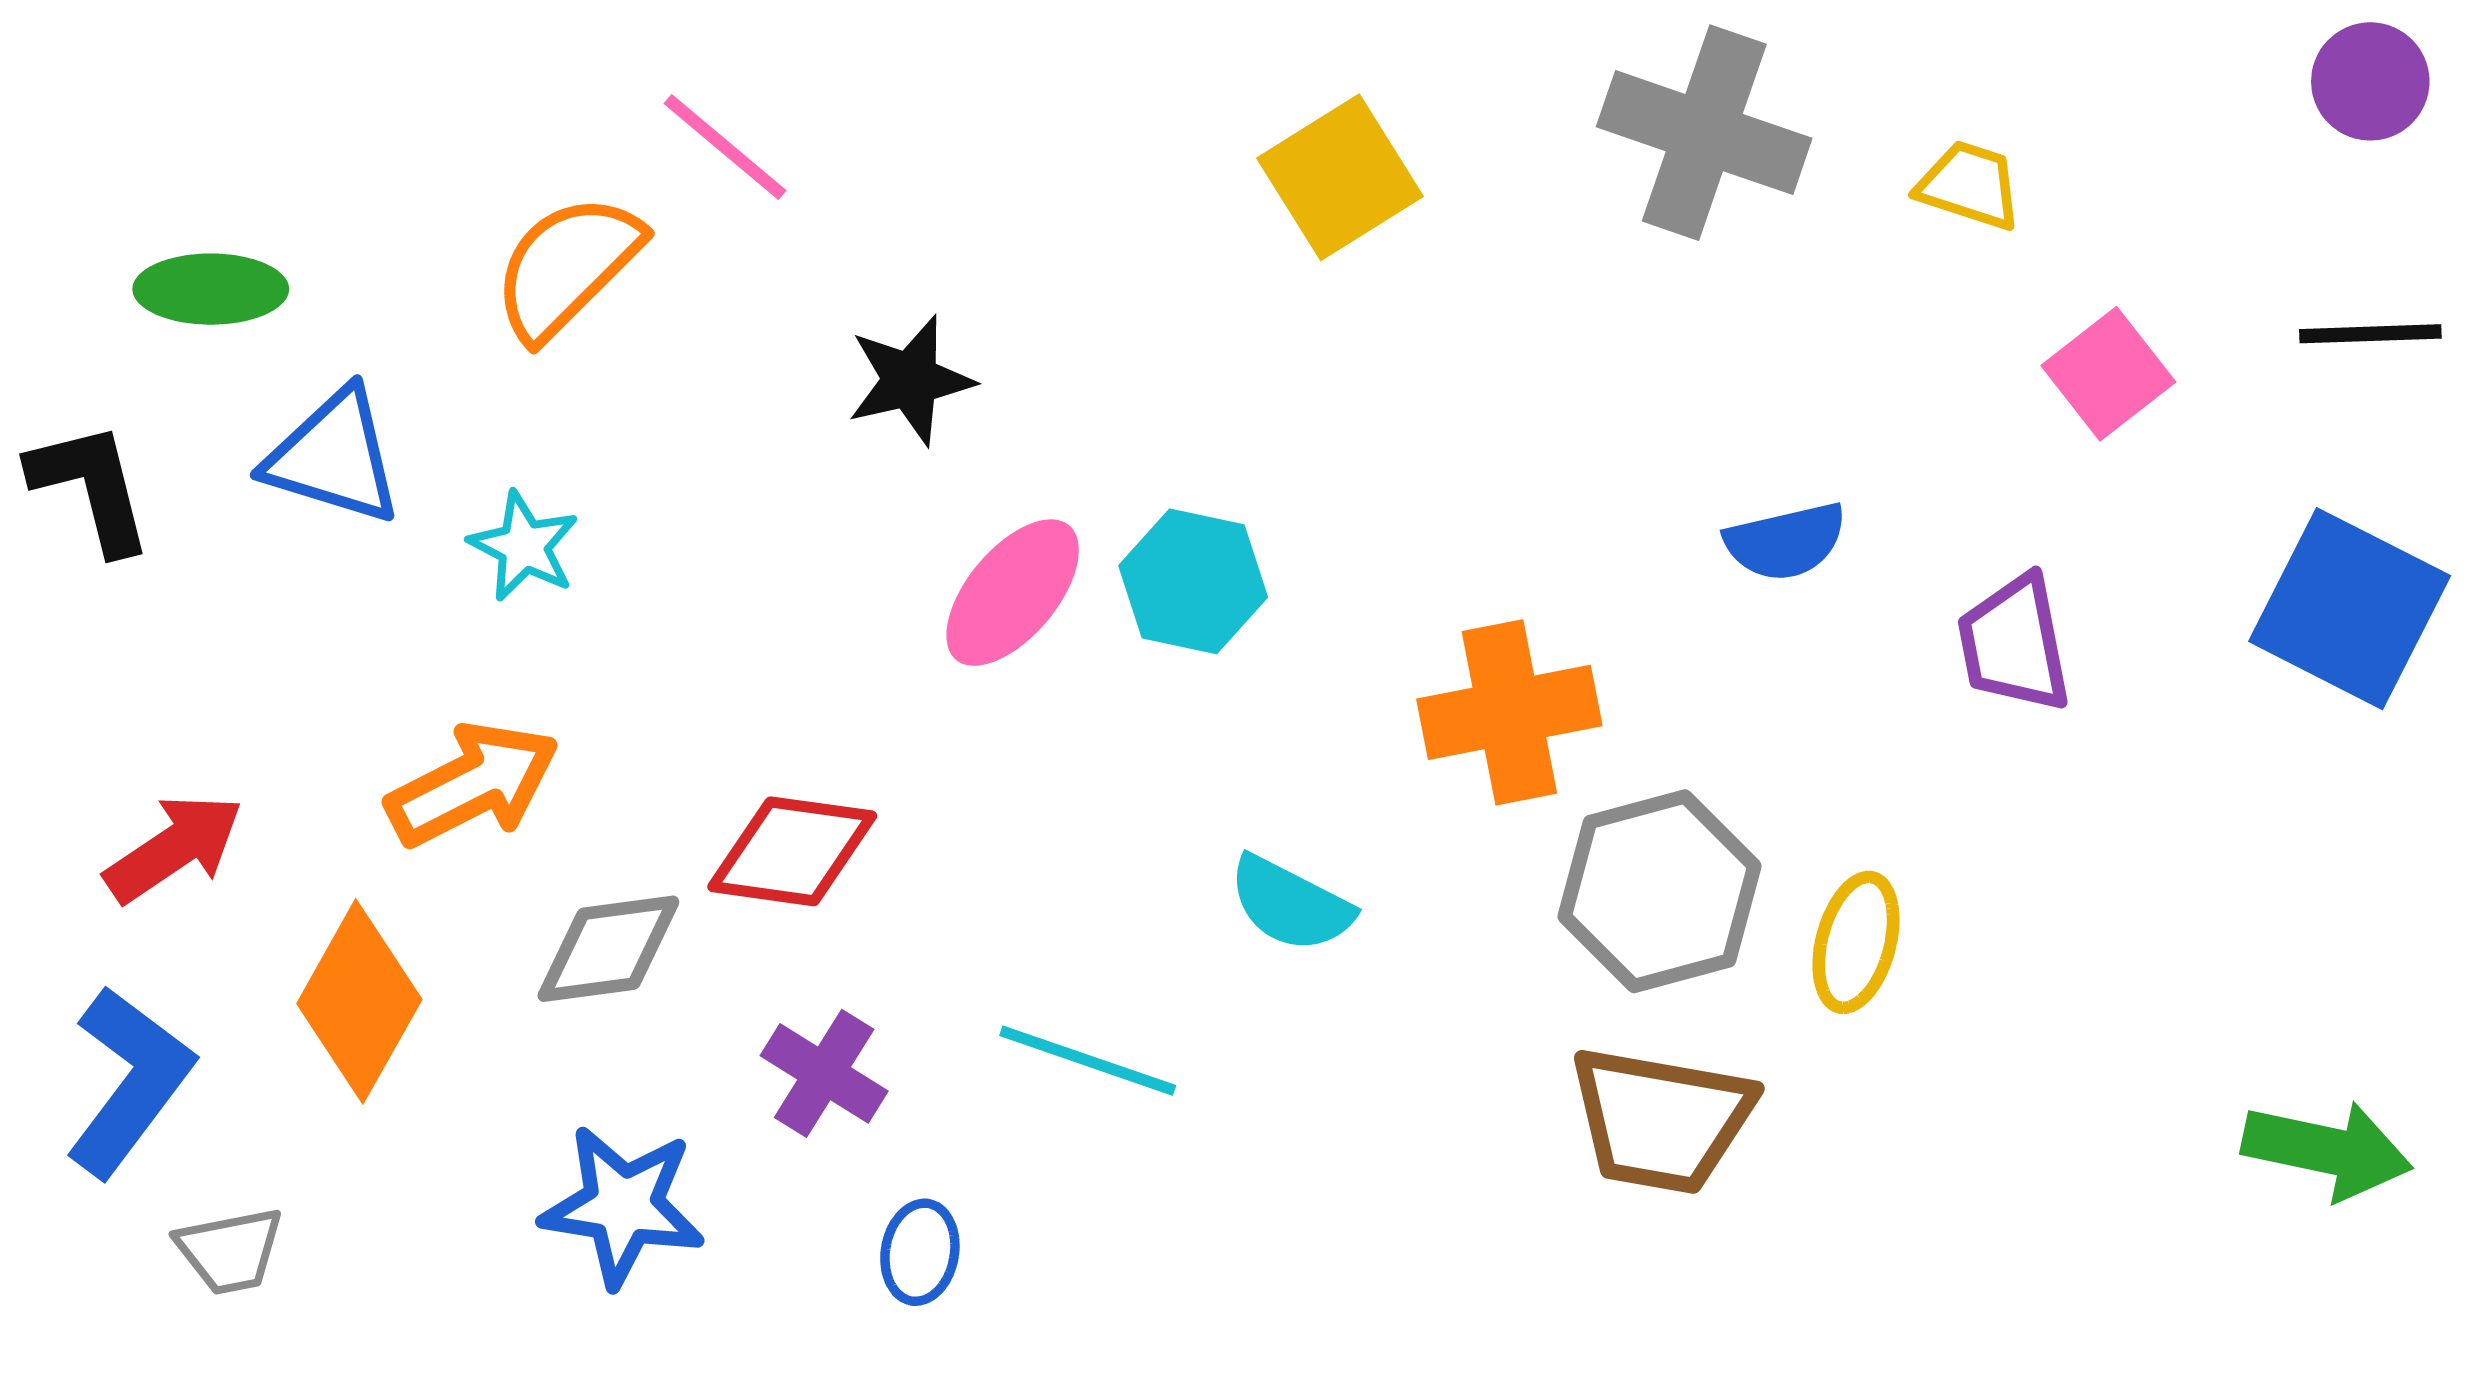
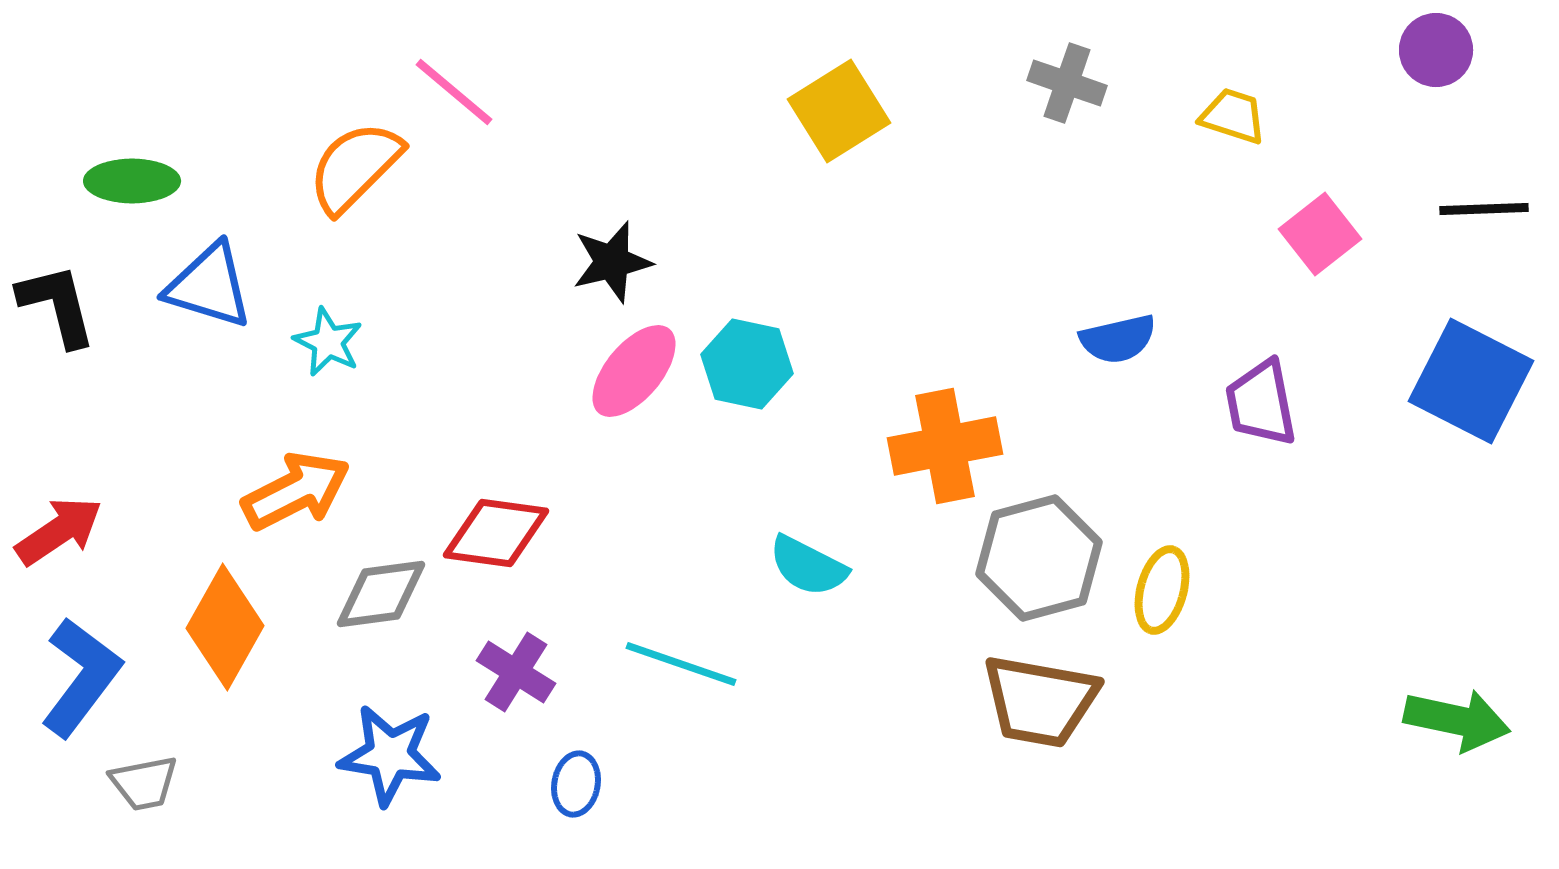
purple circle: (2370, 81) -> (1436, 50), moved
gray cross: (1704, 133) -> (1067, 83), size x0.6
black star: (910, 380) -> (612, 262), moved
red arrow: (174, 848) -> (59, 531), moved

